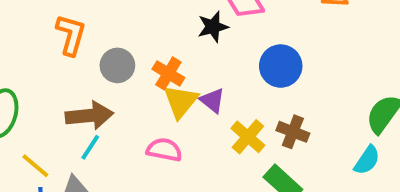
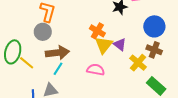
gray circle: (117, 65) -> (43, 32), moved
brown cross: (293, 132) -> (154, 50), moved
yellow line: (35, 166) -> (27, 63), moved

